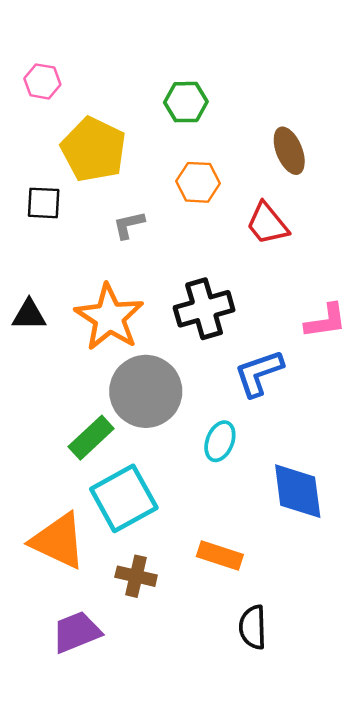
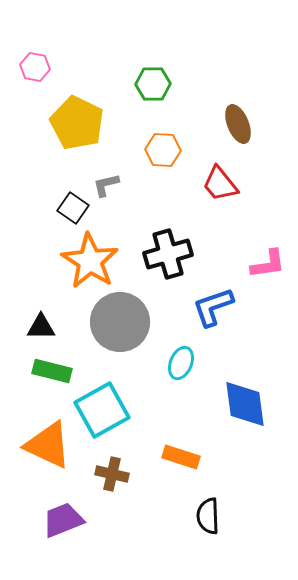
black square: (44, 203) -> (73, 208), moved, turned 32
black triangle: (29, 315) -> (41, 327), moved
green rectangle: (91, 438) -> (52, 371), moved, turned 57

